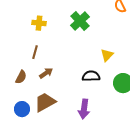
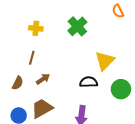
yellow triangle: (107, 55) -> (105, 61), size x1.5

